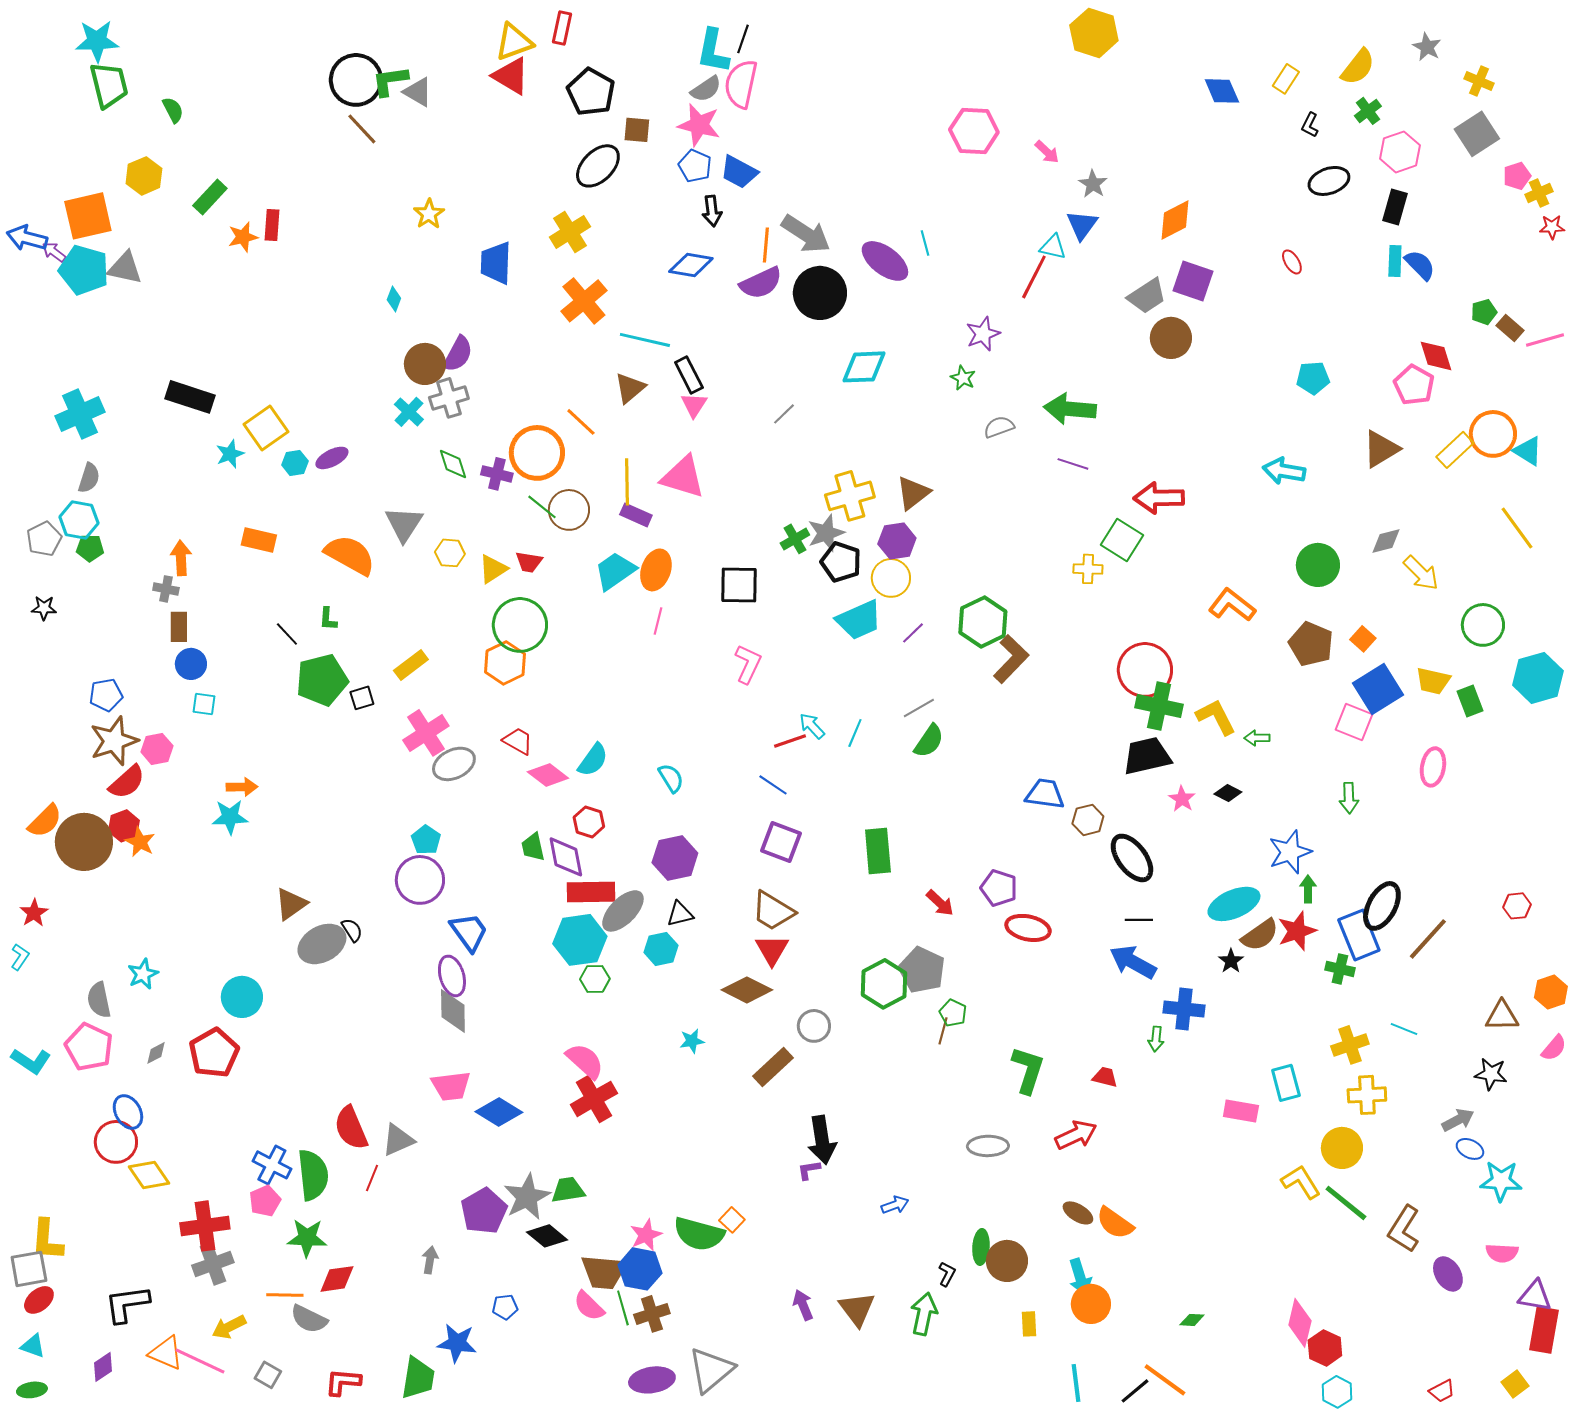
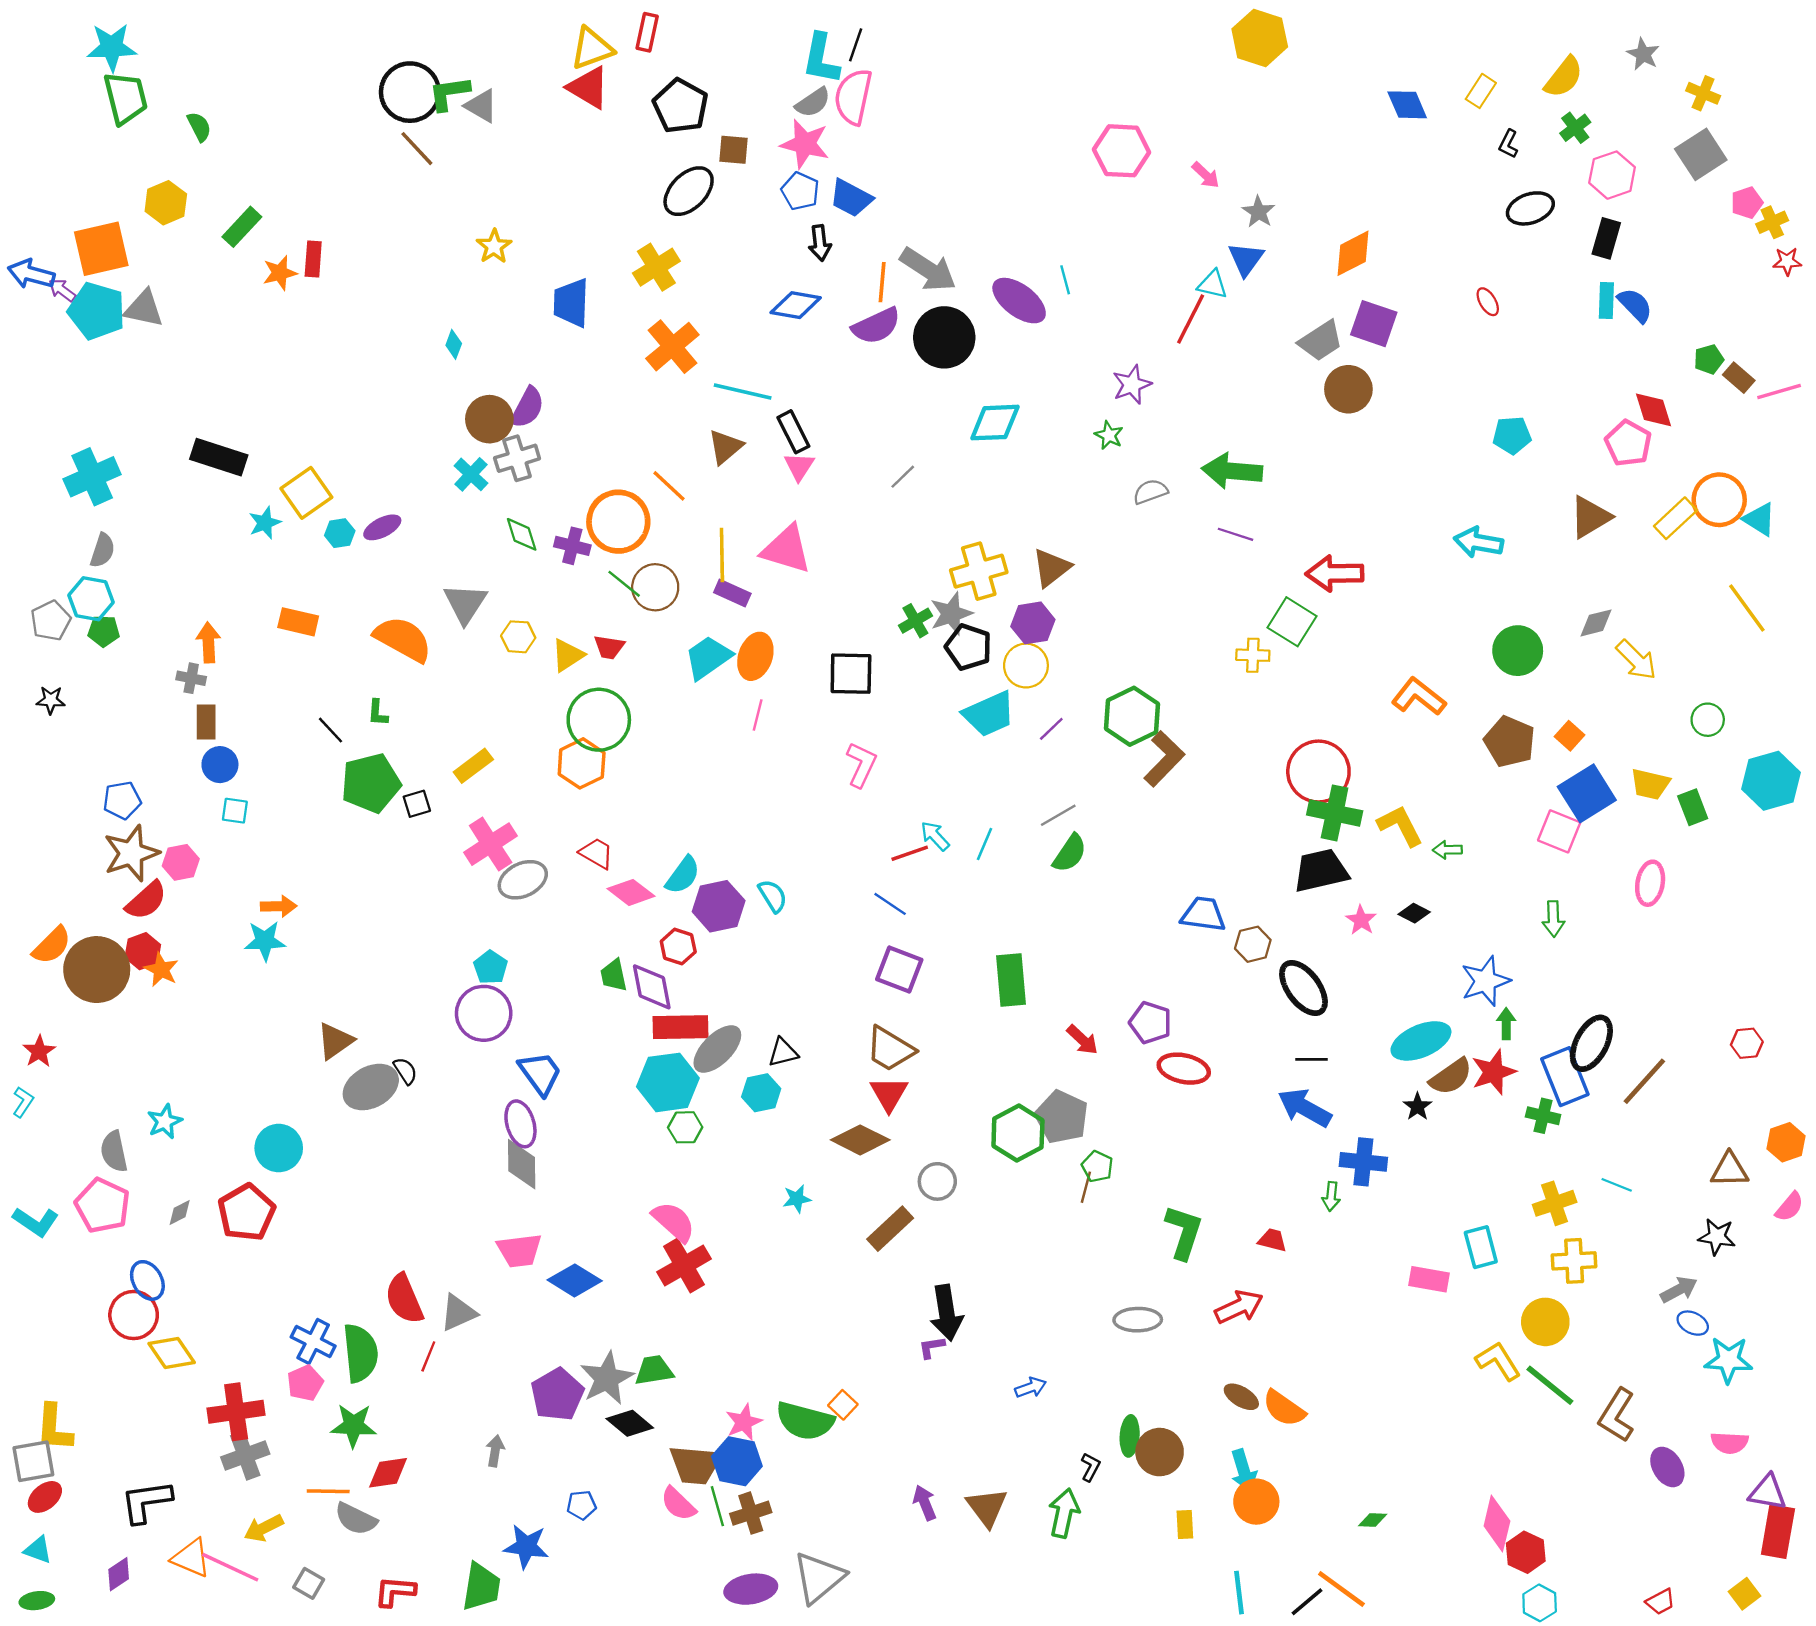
green circle: (1483, 625) -> (1708, 720), size x0.7
purple hexagon: (675, 858) -> (719, 906), moved

